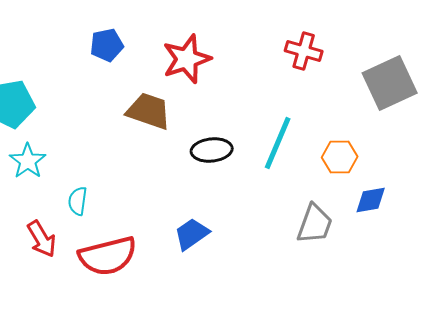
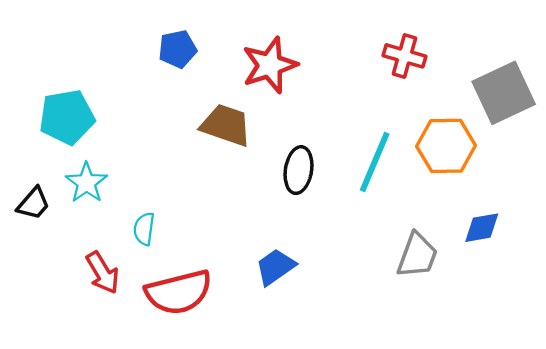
black ellipse: (212, 150) -> (298, 170), turned -75
orange hexagon: (340, 157) -> (446, 146), moved, size x1.4

